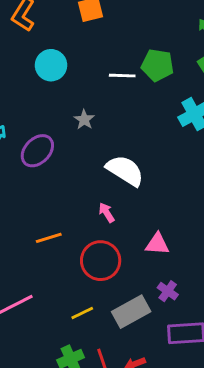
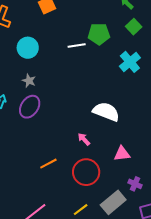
gray star: (84, 120) -> (29, 81), moved
white semicircle: (125, 171) -> (106, 112), moved

